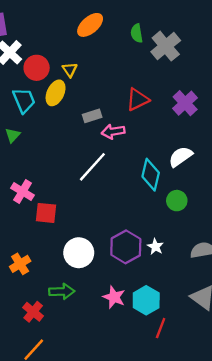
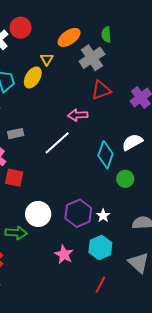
orange ellipse: (90, 25) -> (69, 37), moved
gray cross: (166, 46) -> (92, 58), moved
red circle: (37, 68) -> (21, 28), moved
gray rectangle: (92, 116) -> (16, 134), moved
green arrow: (62, 291) -> (16, 233), moved
cyan hexagon: (146, 300) -> (100, 248), moved

